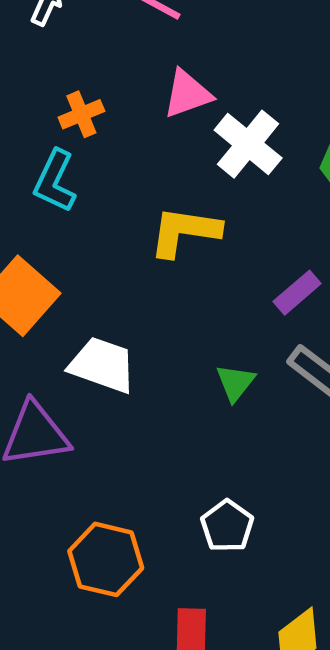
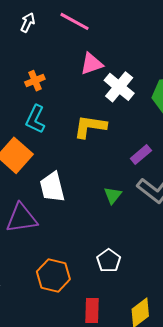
orange cross: (81, 114) -> (35, 81), moved
cyan L-shape: (55, 181) -> (35, 119), moved
white trapezoid: (102, 365) -> (52, 187), turned -124

